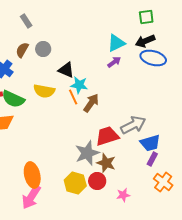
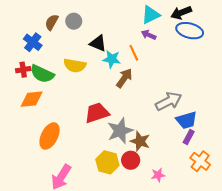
purple arrow: (114, 62) -> (149, 35), turned -120
orange line: (73, 97) -> (134, 53), moved
red trapezoid: (107, 136) -> (97, 113), moved
orange ellipse: (32, 175) -> (50, 136), moved, turned 40

